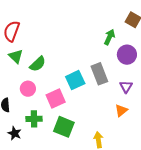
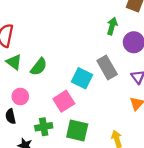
cyan square: (75, 80) -> (82, 78), turned -30
pink circle: (28, 89) -> (20, 97), moved

